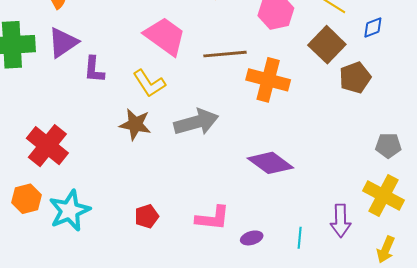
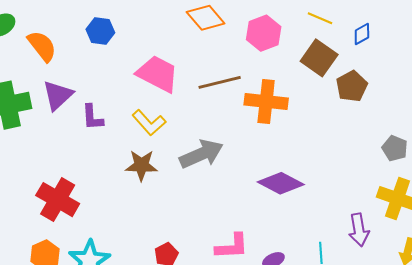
gray pentagon: (388, 145) -> (395, 148), turned 30

